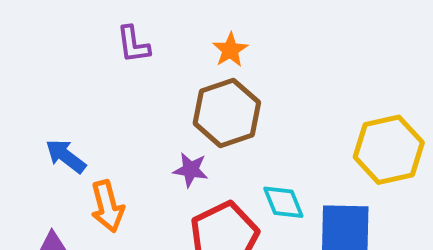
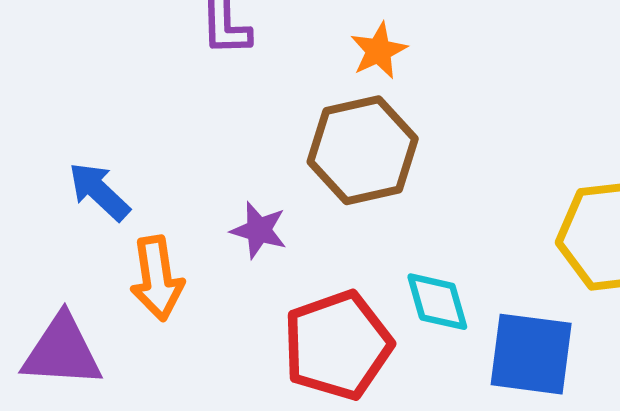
purple star: (191, 170) -> (259, 230), moved

